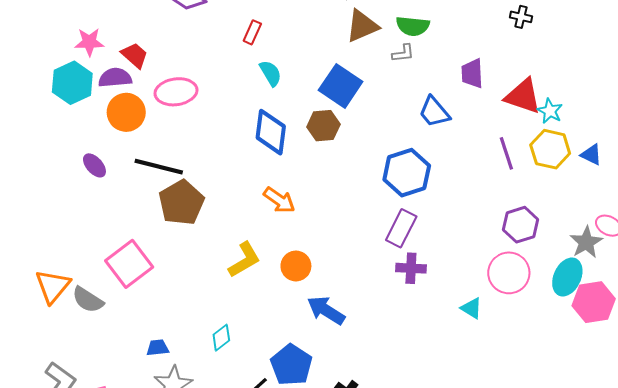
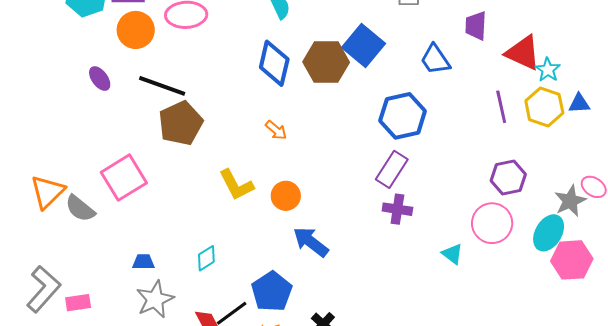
blue square: (341, 86) -> (364, 45), moved
brown hexagon: (323, 126) -> (326, 62), size x1.4
blue triangle: (591, 155) -> (579, 103), moved, turned -35
orange arrow: (279, 200) -> (276, 130), size x0.7
yellow L-shape: (244, 260) -> (236, 185), turned 87

